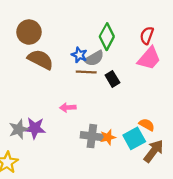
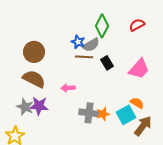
brown circle: (29, 32) -> (34, 52), moved
red semicircle: (147, 35) -> (137, 25), turned 42
pink trapezoid: (149, 58) -> (139, 69), moved
brown semicircle: (40, 59) -> (34, 79), moved
gray star: (19, 129) -> (25, 107), turned -30

